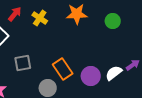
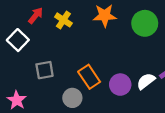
green circle: (113, 21) -> (145, 23), size x1.5

